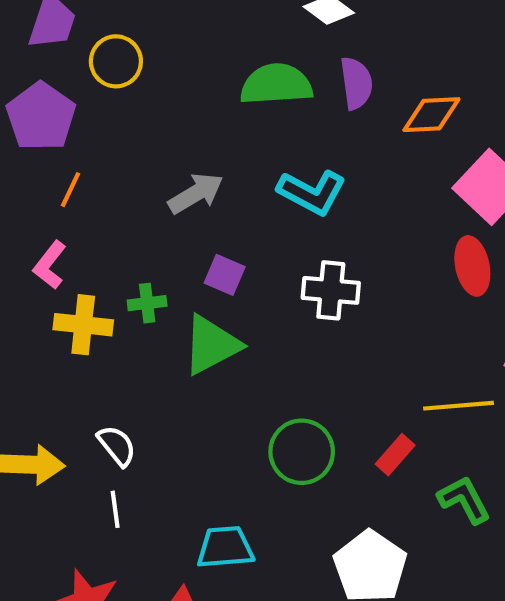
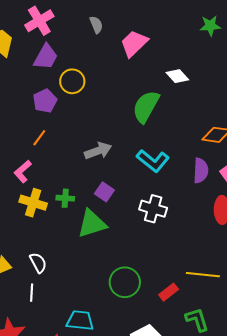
purple semicircle: (356, 83) -> (201, 171), moved
green semicircle: (276, 84) -> (146, 107), turned -68
purple pentagon: (41, 117) -> (45, 101), moved, size x0.7

